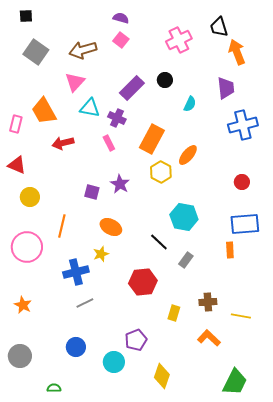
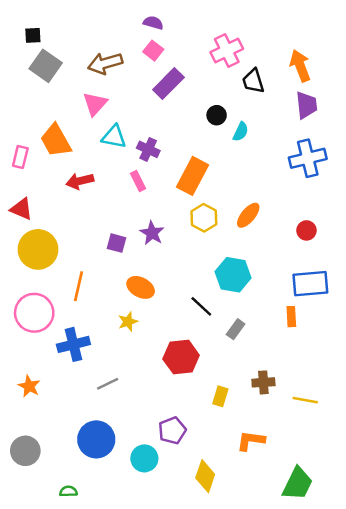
black square: (26, 16) -> (33, 35), moved
black trapezoid: (219, 27) -> (253, 81), moved
black circle: (165, 80) -> (217, 115), moved
purple rectangle: (132, 88) -> (168, 84), moved
purple trapezoid: (226, 88) -> (306, 105), moved
orange ellipse: (188, 155) -> (248, 215), moved
yellow circle: (30, 197) -> (38, 249), size x1.6
blue cross: (76, 272) -> (73, 344), moved
orange L-shape: (209, 338) -> (251, 441), moved, turned -35
blue circle: (76, 347) -> (96, 439), size x1.5

